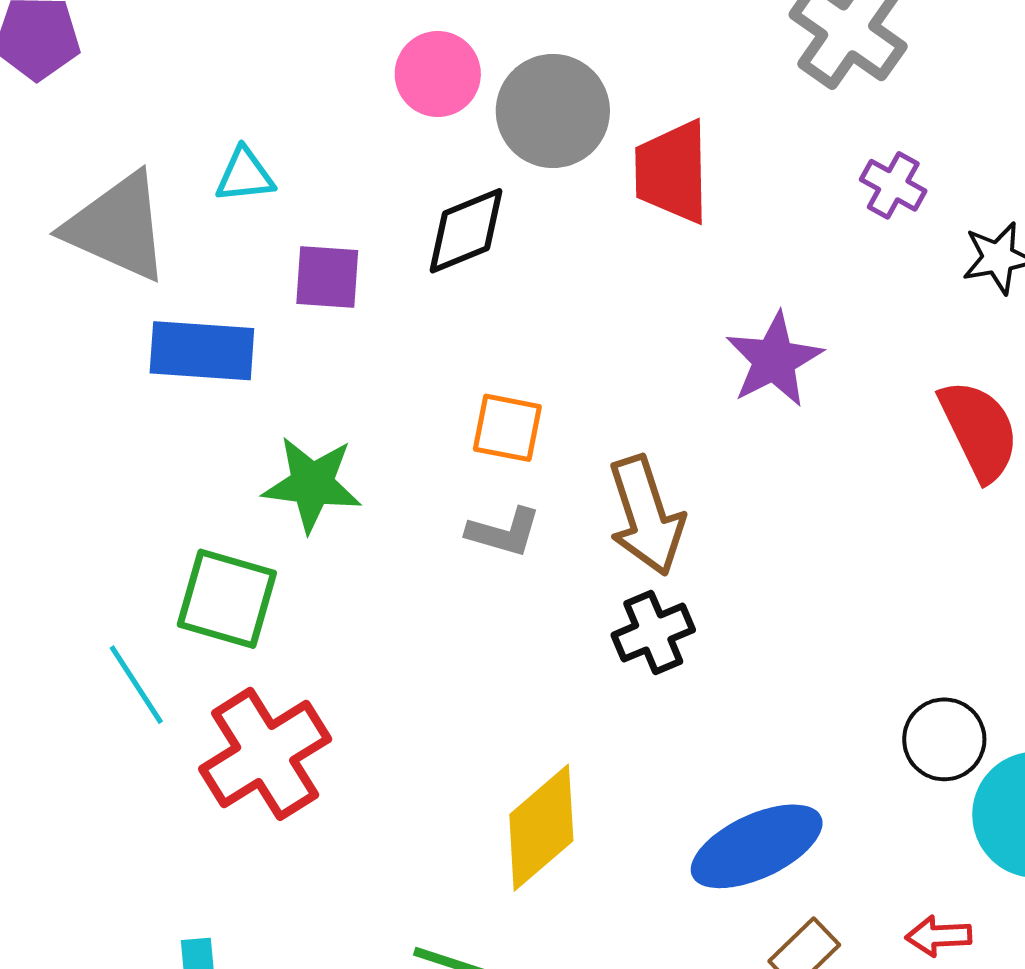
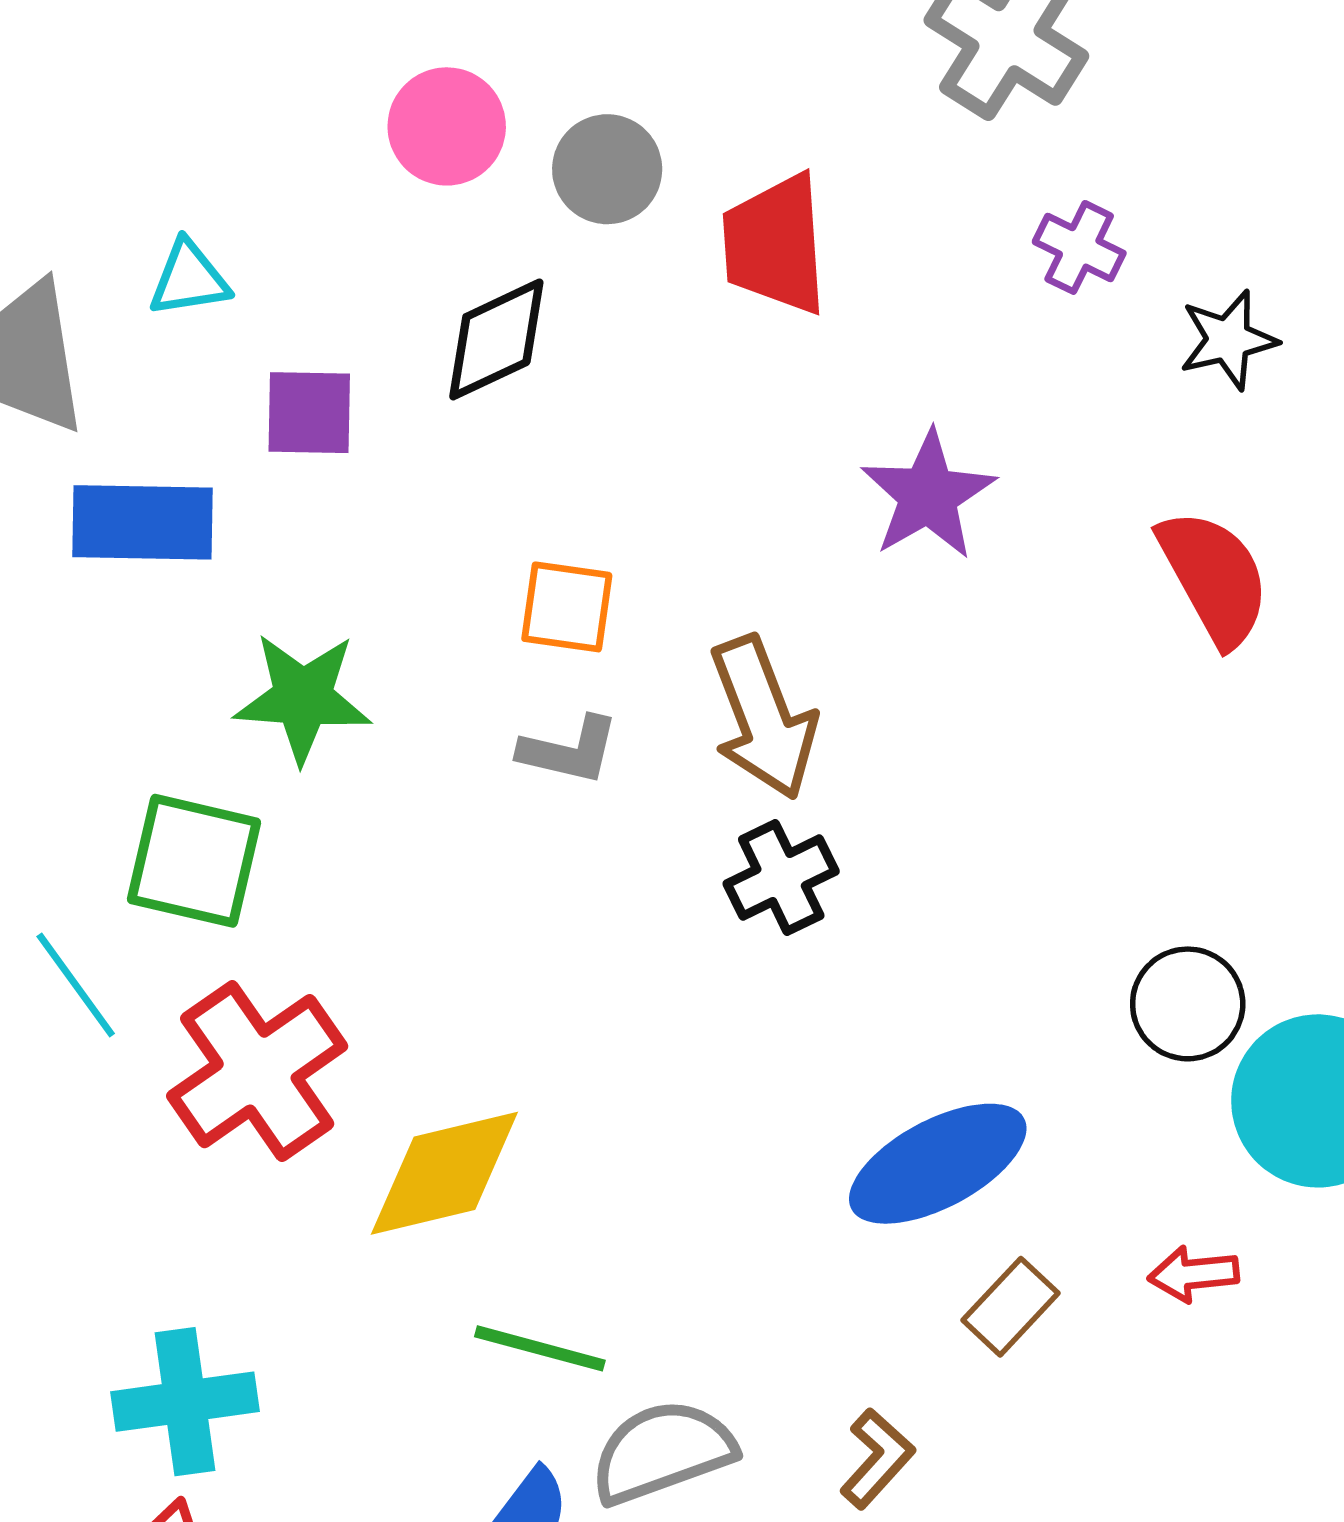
gray circle: (553, 111) -> (607, 169), size x0.7
yellow diamond: (541, 828) -> (444, 1173), moved, turned 30

